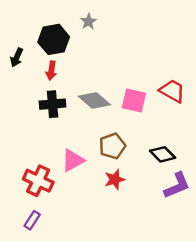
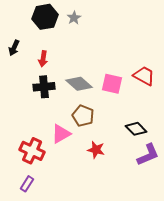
black hexagon: (54, 39) -> (45, 17), moved
brown pentagon: (112, 146) -> (83, 116), moved, turned -30
red star: (115, 179) -> (96, 150), turned 30

